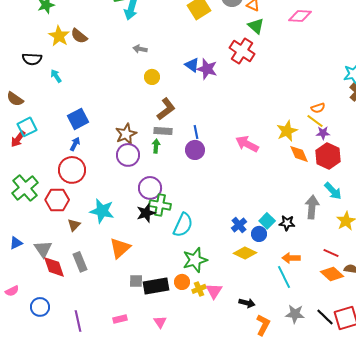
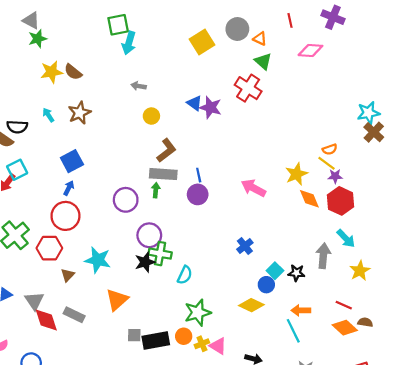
yellow star: (59, 36) -> (52, 72), turned 30
black semicircle: (32, 59) -> (17, 127), moved
gray rectangle: (163, 131) -> (163, 174), size x1.4
brown star: (126, 134) -> (79, 113), moved
cyan semicircle: (183, 225) -> (185, 275), size x0.7
blue cross: (239, 225) -> (245, 246), moved
gray rectangle: (80, 262) -> (74, 315), turned -42
pink triangle: (214, 291) -> (218, 346), turned -30

